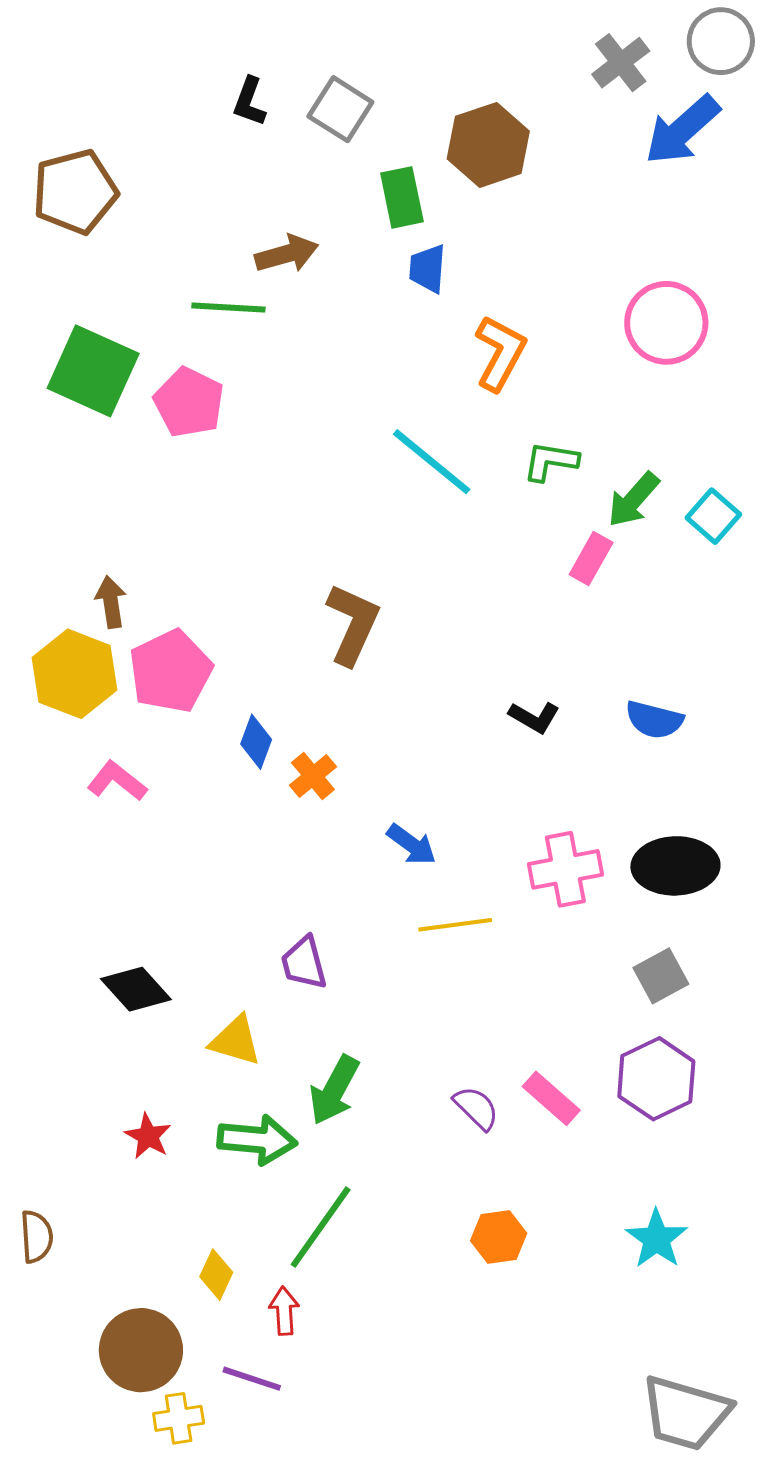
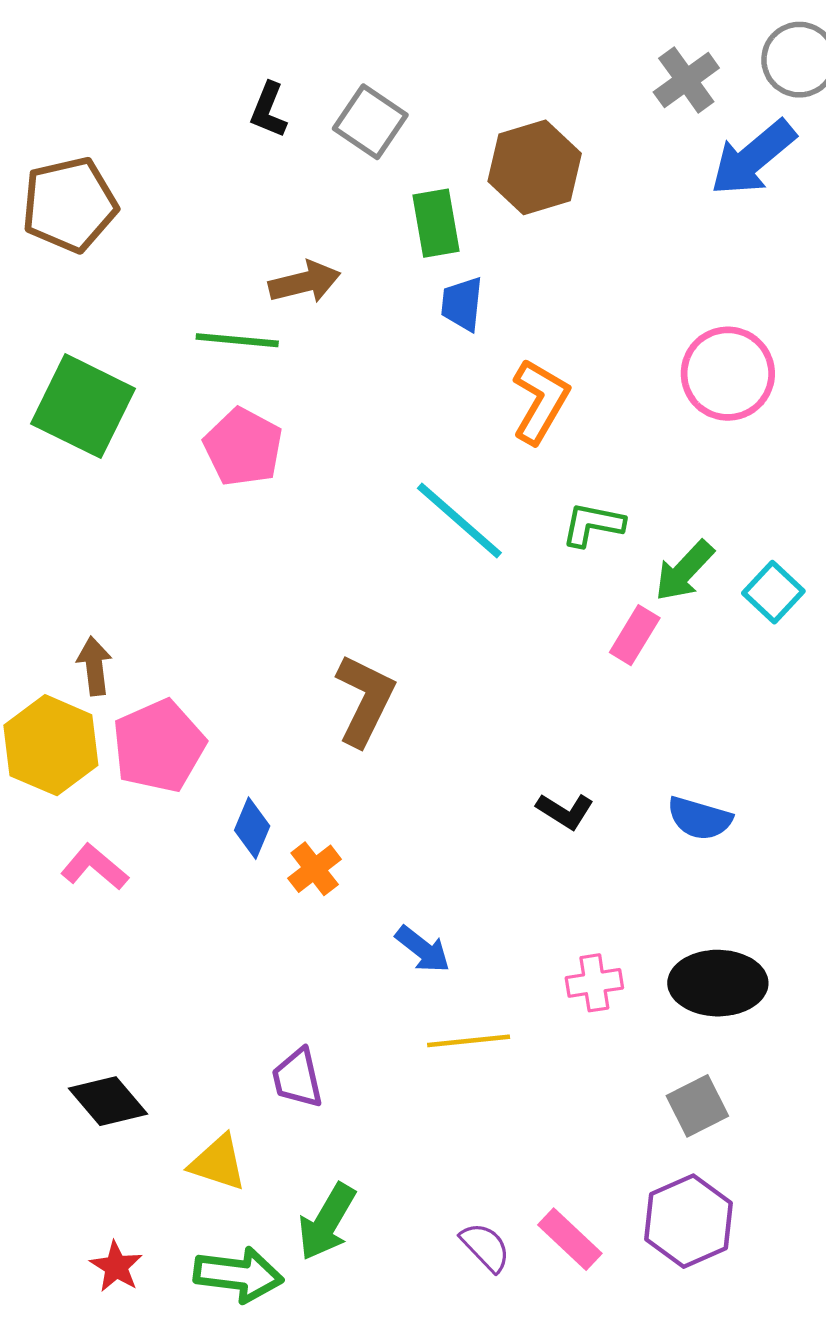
pink pentagon: (189, 402) -> (243, 447), moved
pink cross: (565, 869) -> (594, 983), size x0.7

